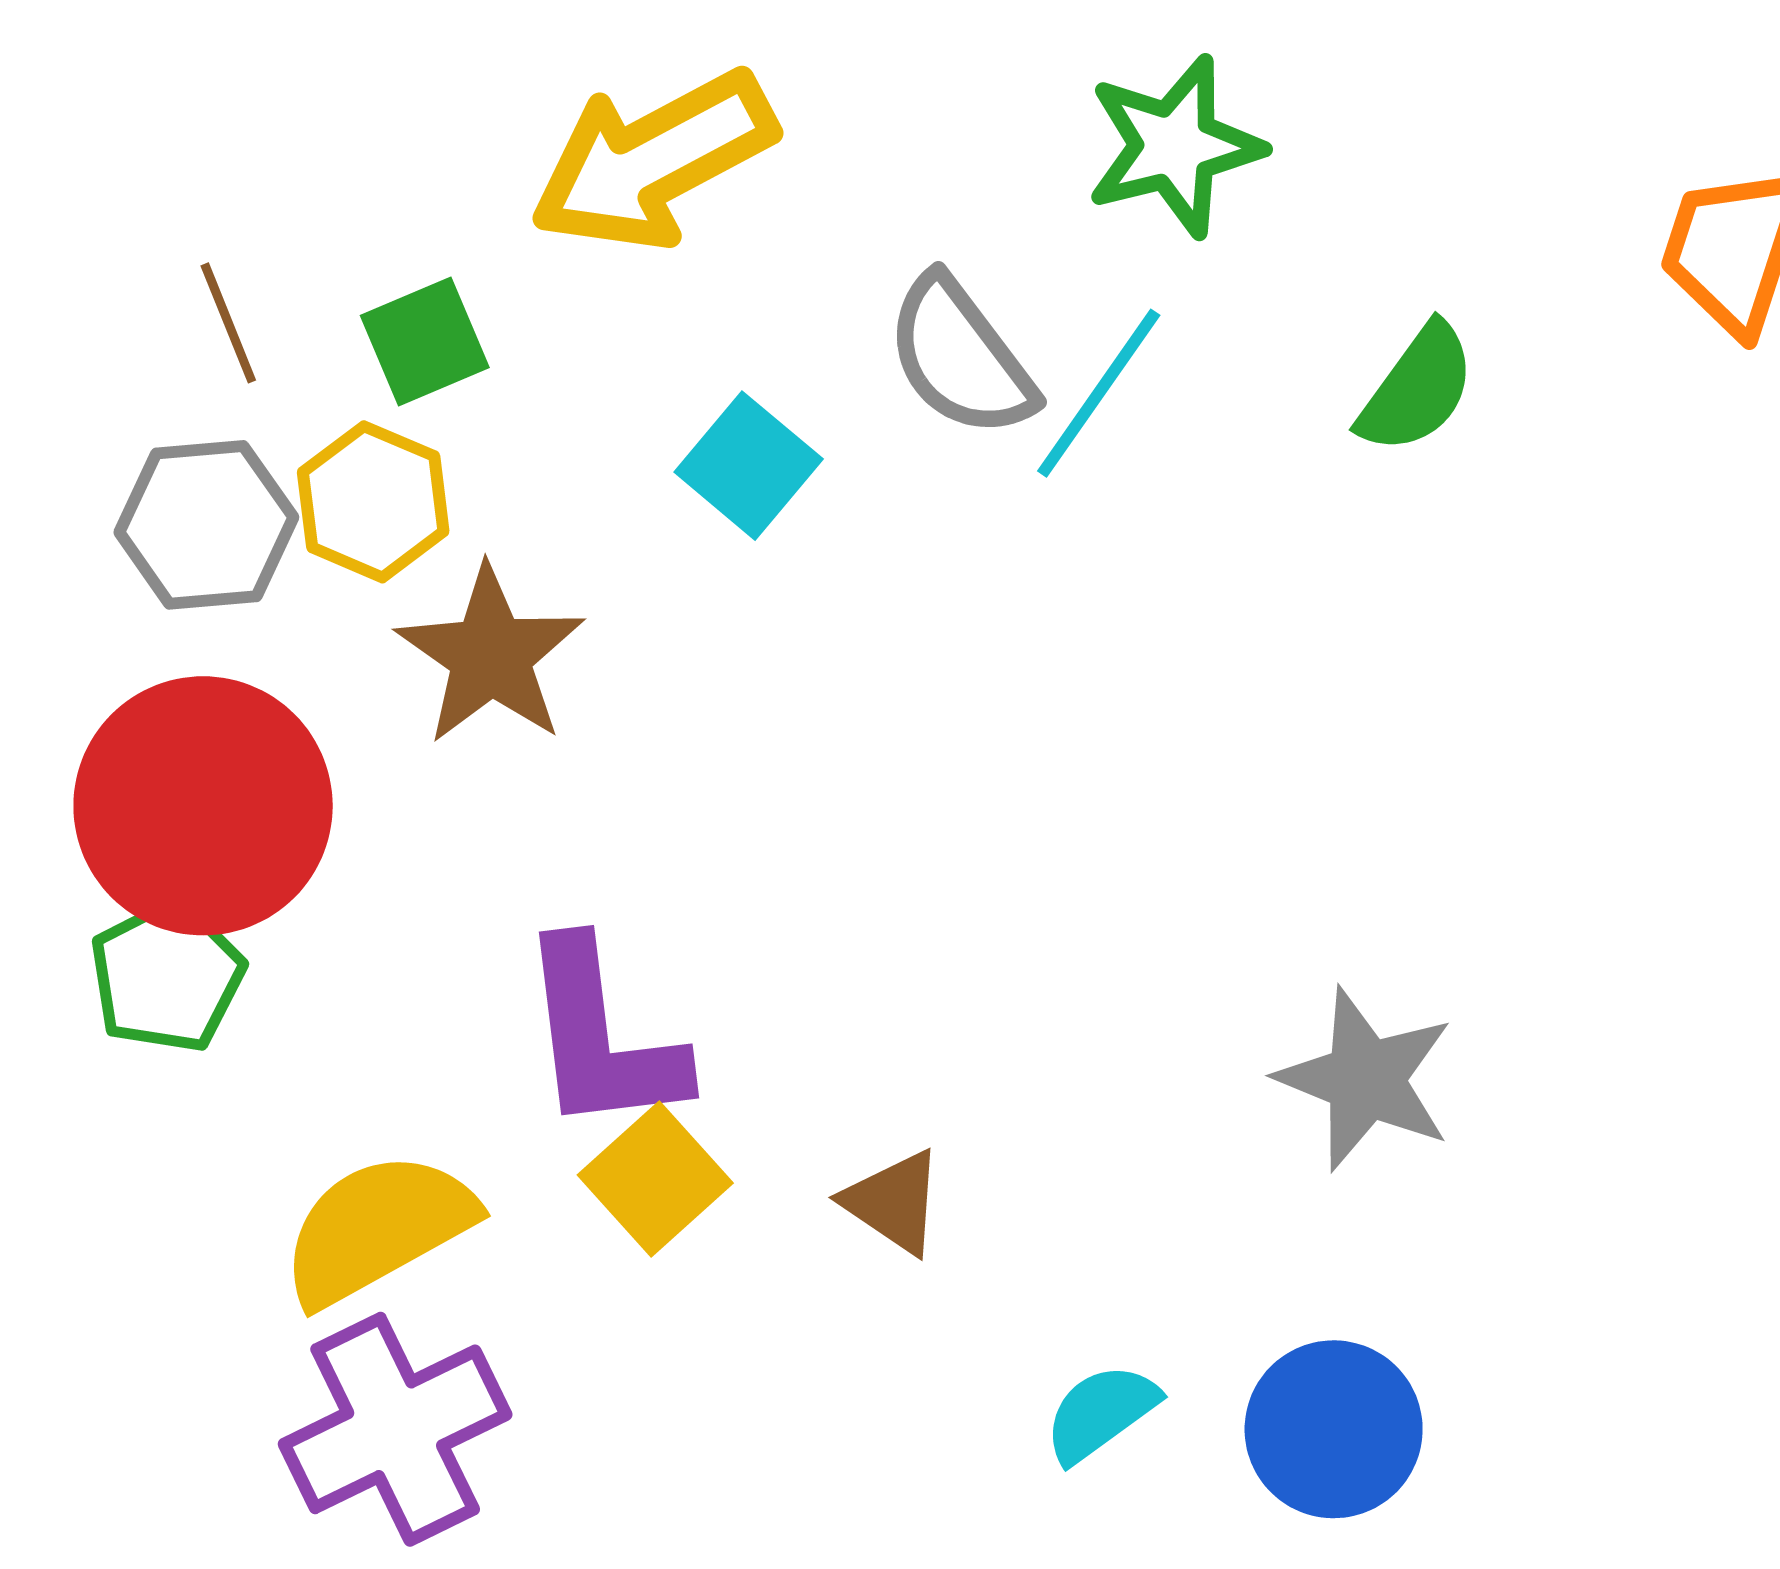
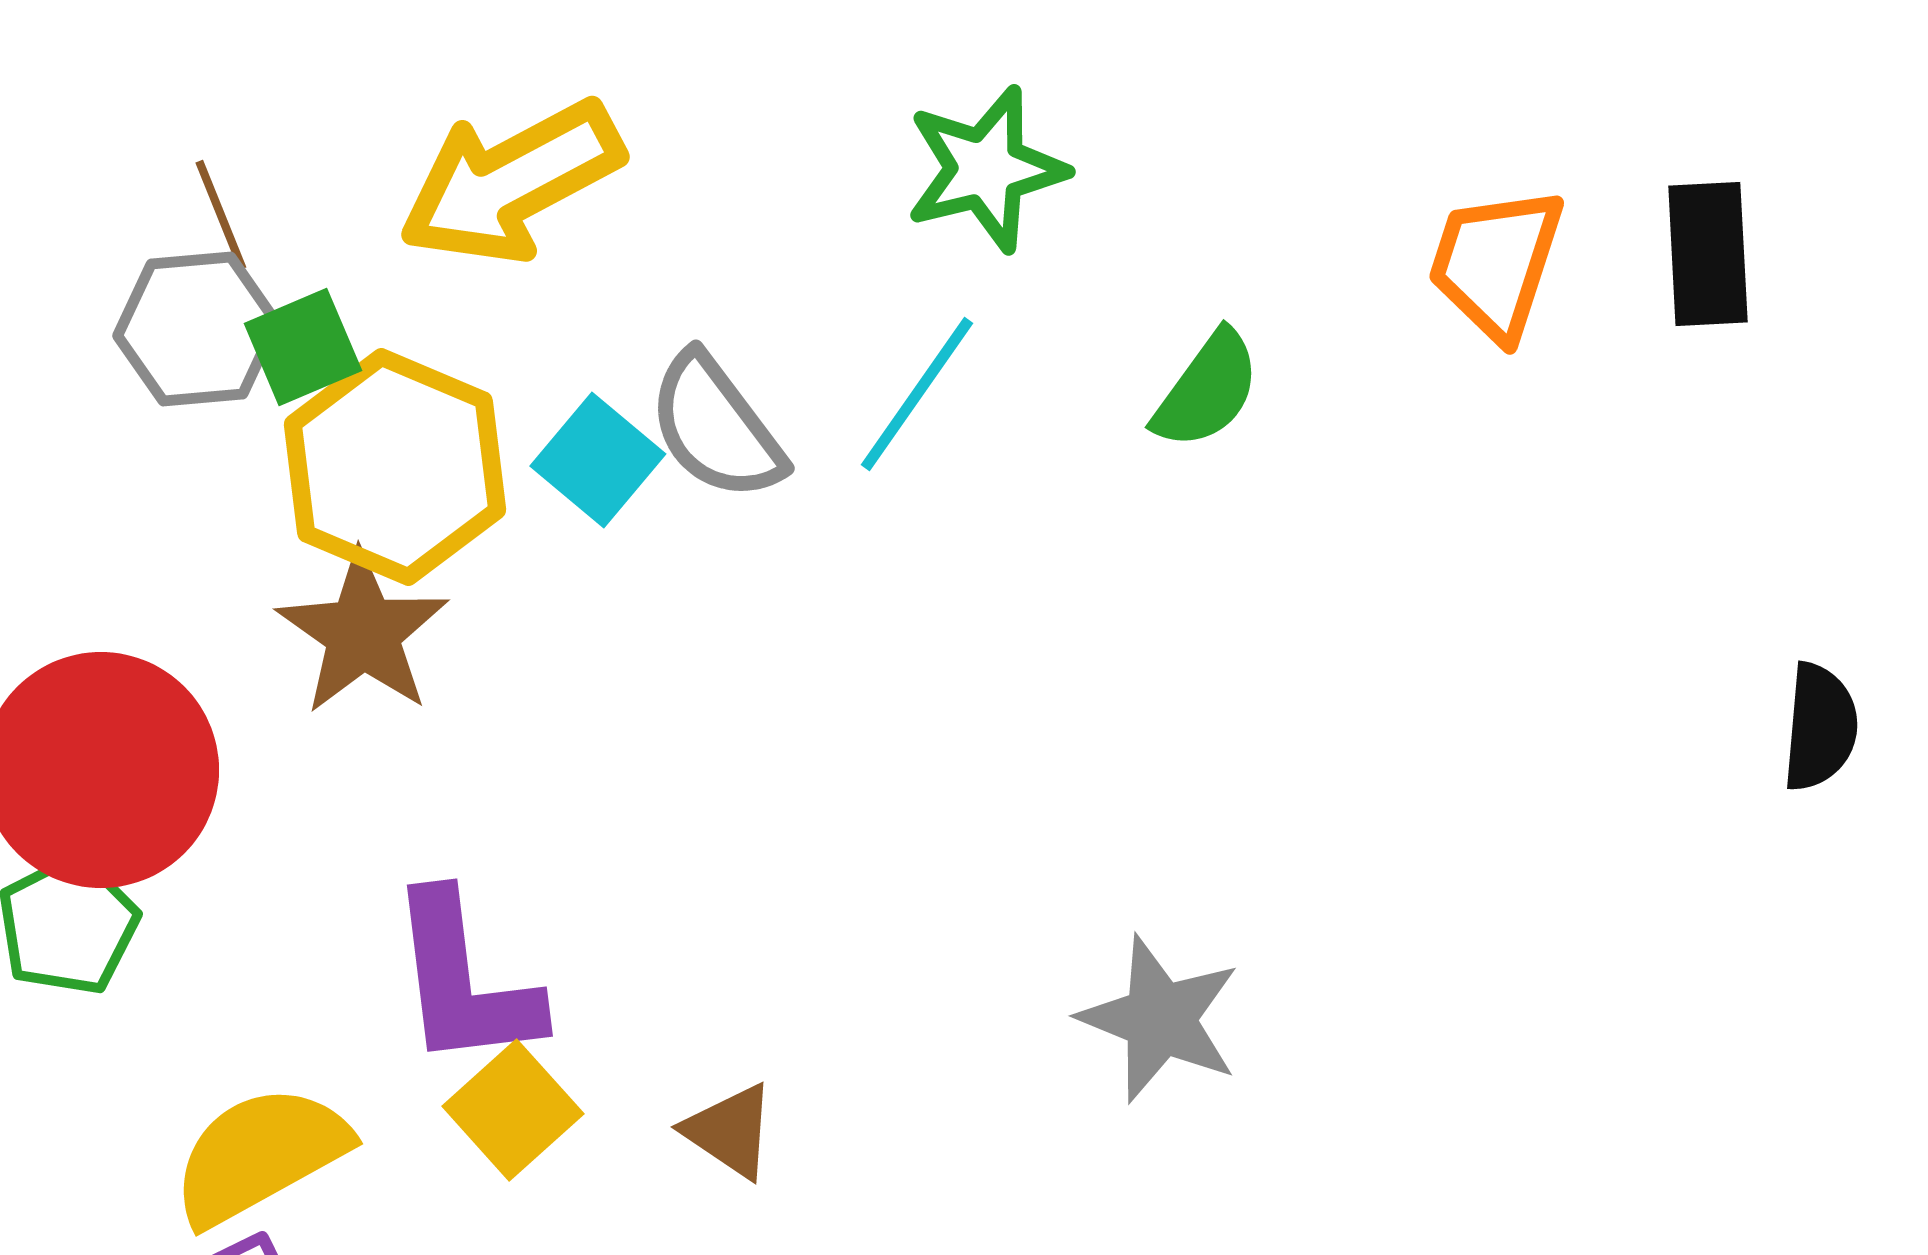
brown line: (228, 323) -> (221, 215), moved
gray semicircle: (960, 357) -> (716, 427), moved
yellow hexagon: (373, 502) -> (395, 467), moved, size x1.6
gray hexagon: (206, 525) -> (197, 329), moved

